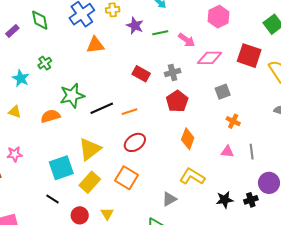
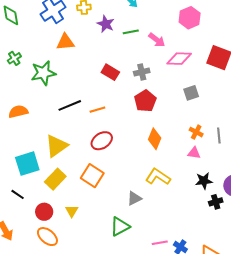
green star: (72, 96) -> (43, 73), moved
orange cross: (233, 121) -> (196, 132), moved
gray line: (252, 152) -> (219, 136), moved
black star: (225, 200) -> (204, 181), moved

